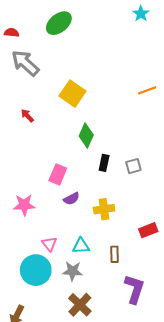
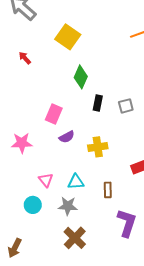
cyan circle: (36, 270) -> (33, 205), size x0.6

